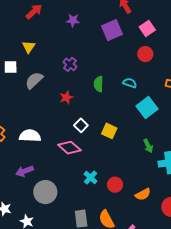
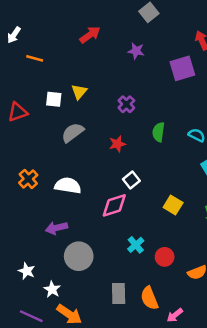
yellow triangle: (29, 47) -> (79, 92), moved
gray semicircle: (34, 80) -> (73, 133), moved
yellow square: (109, 131) -> (173, 205), moved
pink diamond: (69, 148) -> (114, 205), turned -65

